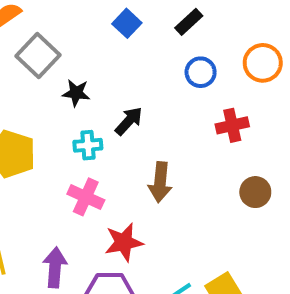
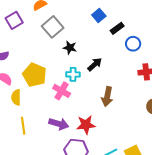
black rectangle: (189, 22) -> (117, 28), moved
pink cross: (86, 197) -> (62, 91), moved
purple arrow: (55, 267) -> (59, 124), moved, turned 96

